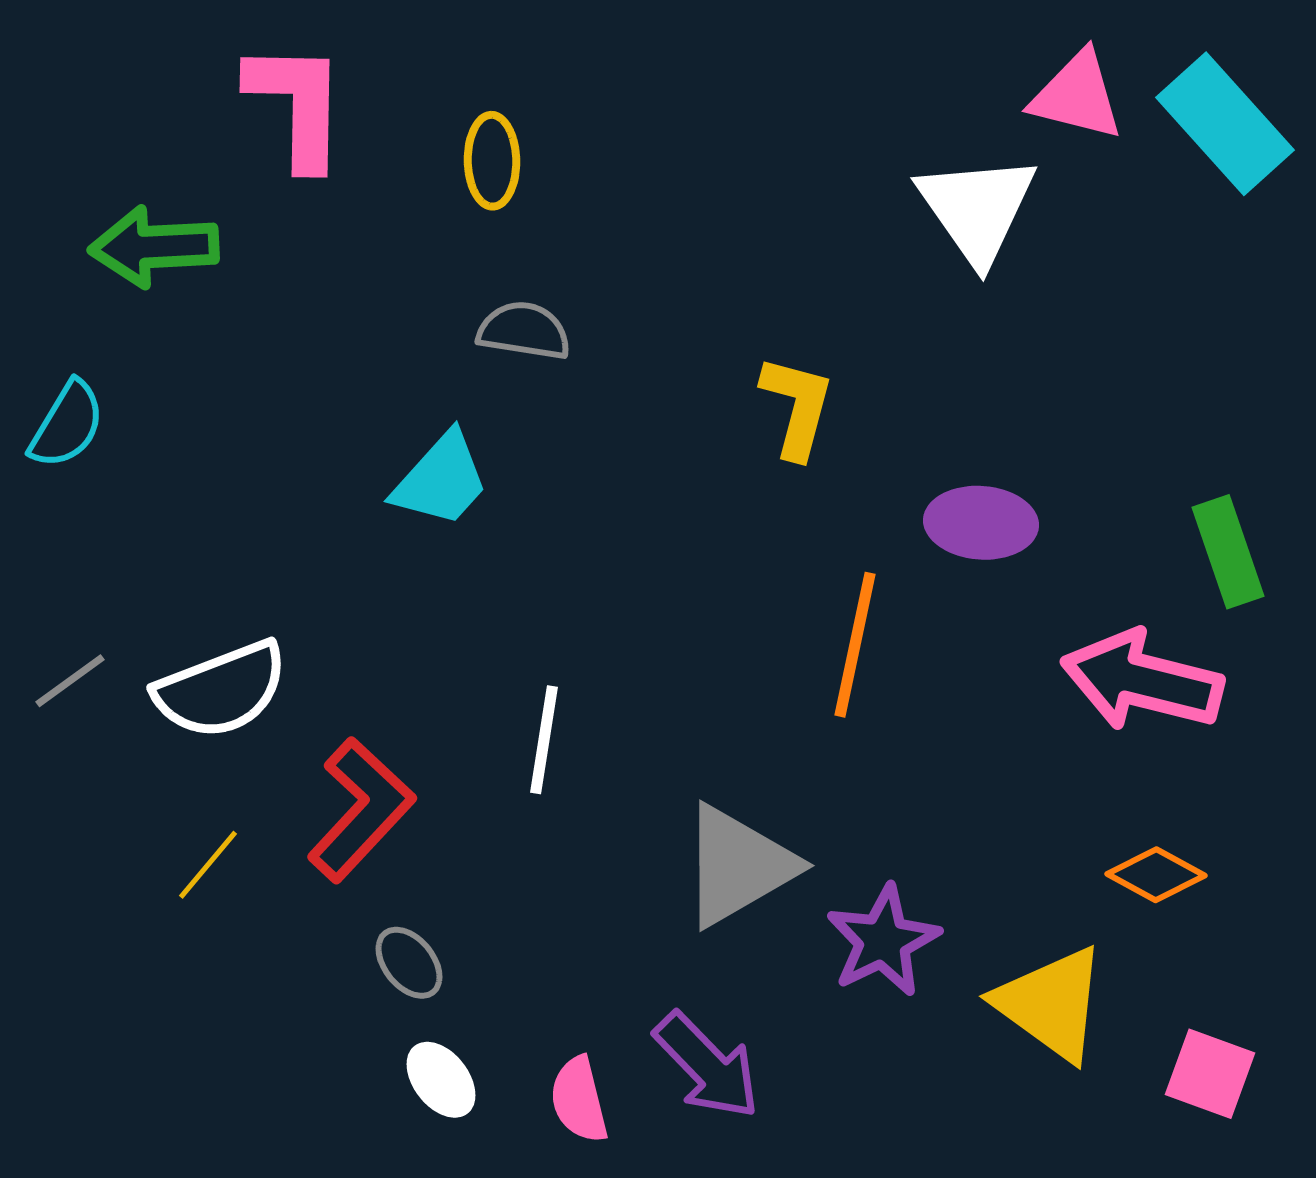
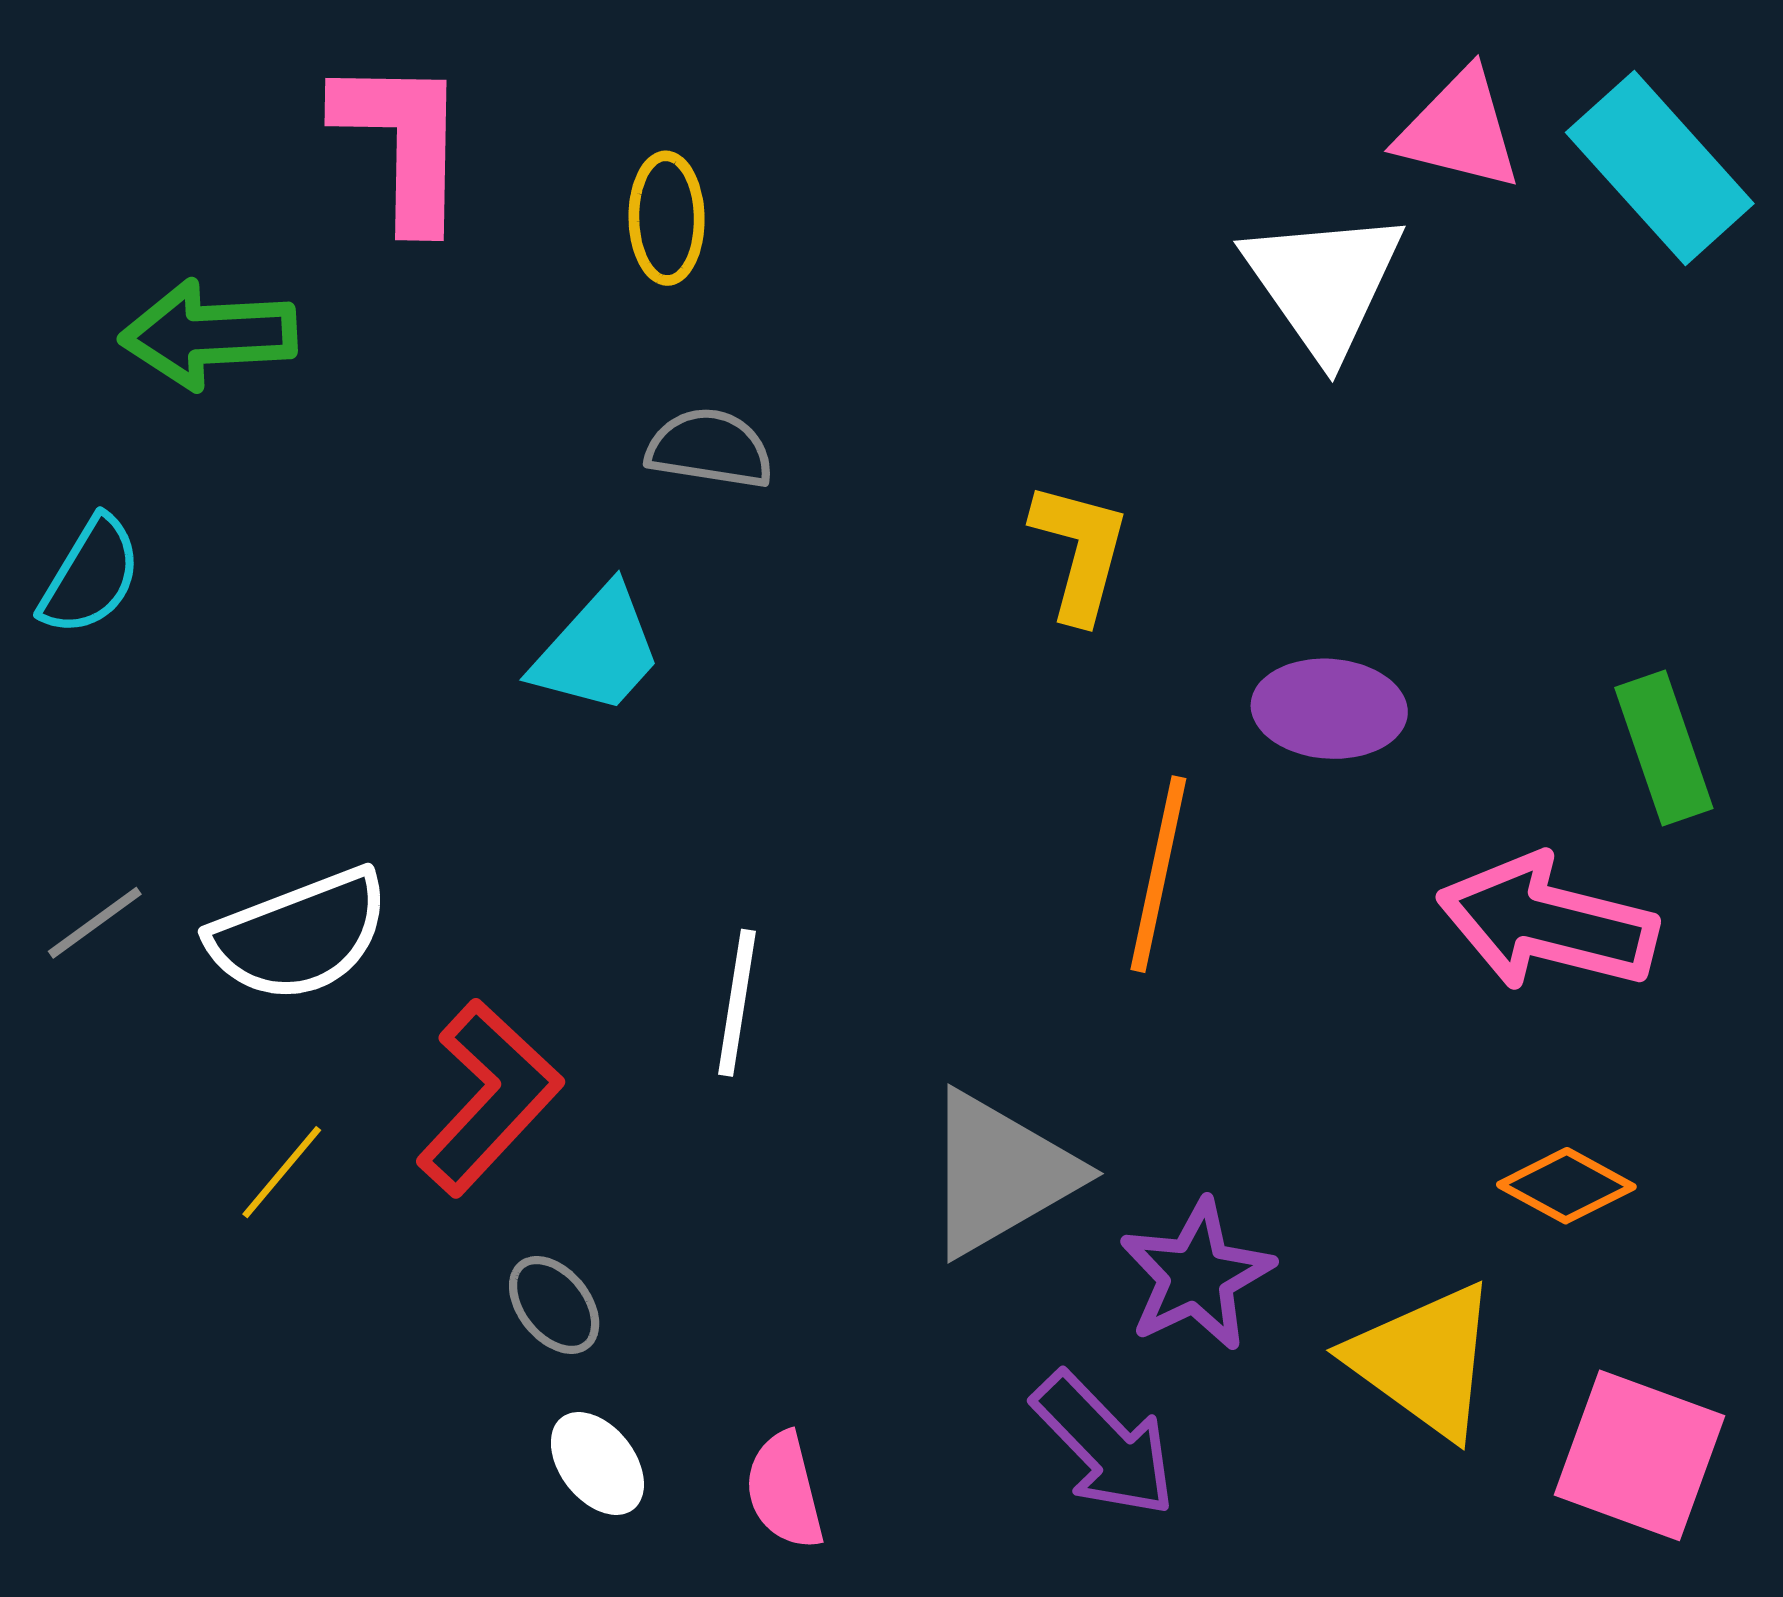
purple arrow: (707, 1066) -> (1104, 1445), moved
pink square: (1210, 1074) -> (1640, 1455), size x1.4

